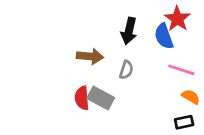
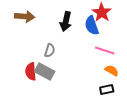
brown arrow: (90, 56) -> (25, 17), moved
gray semicircle: (126, 70) -> (50, 51), moved

